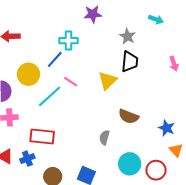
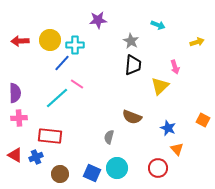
yellow circle: (28, 74) -> (50, 40), moved
yellow triangle: (108, 81) -> (160, 86), moved
cyan circle: (130, 164) -> (117, 168), moved

